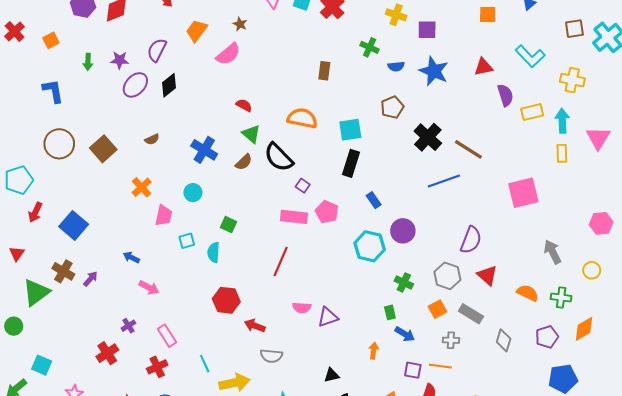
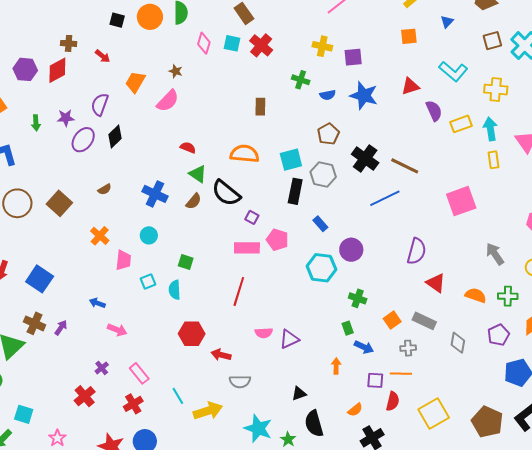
gray hexagon: (447, 276) -> (323, 174), moved

